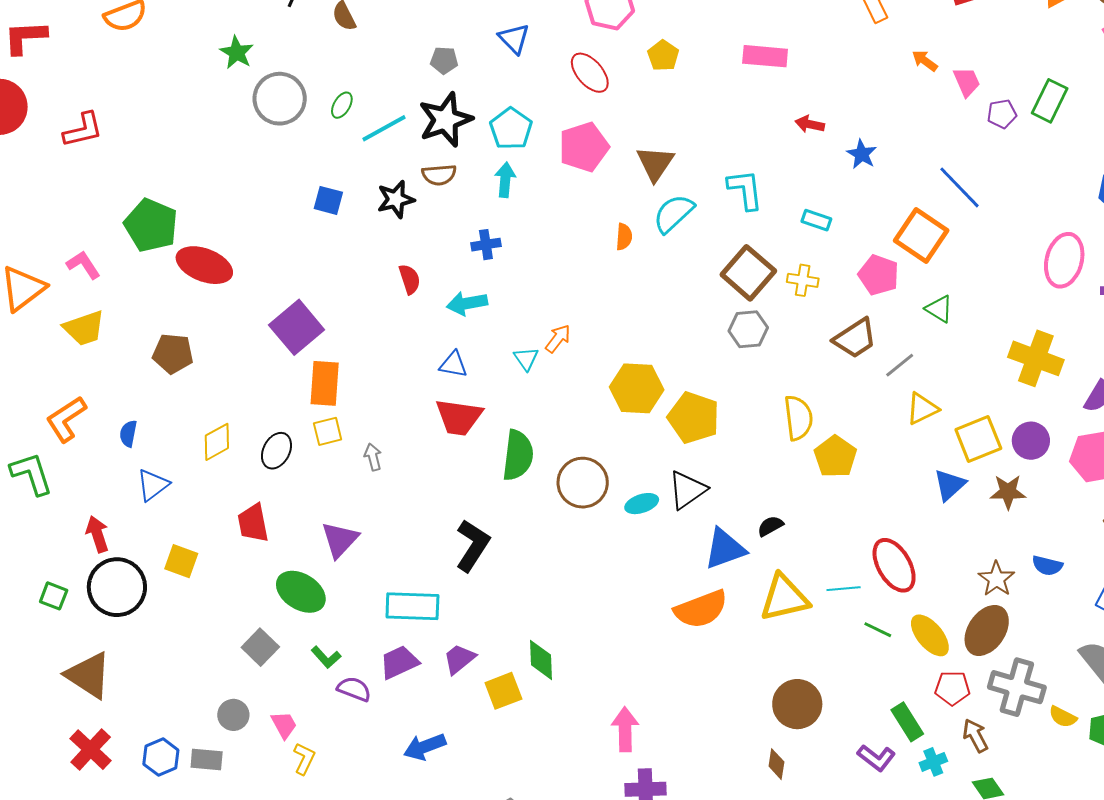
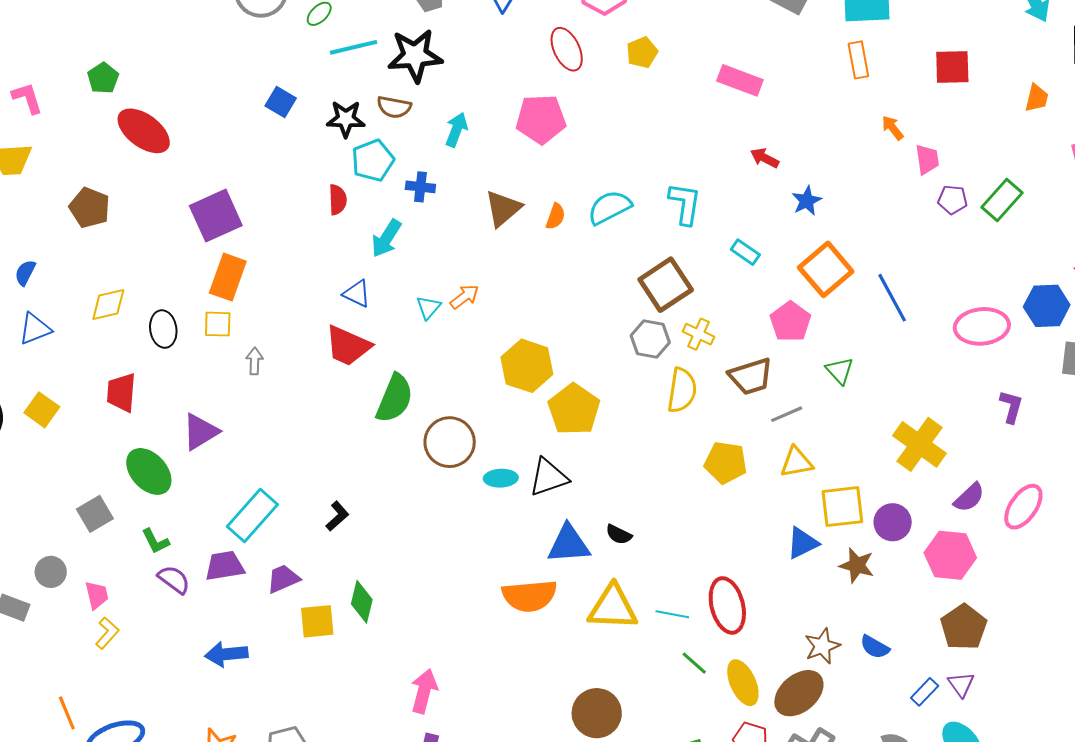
cyan pentagon: (511, 129) -> (373, 160), moved
brown triangle: (655, 163) -> (503, 208), moved
blue line: (960, 187) -> (892, 298), moved
green pentagon: (151, 225) -> (103, 78), size x0.6
orange square: (921, 236) -> (826, 269), moved
pink ellipse: (1064, 260) -> (982, 326), moved, turned 54
yellow cross: (803, 280) -> (699, 334), moved
cyan arrow: (467, 303) -> (386, 238), turned -63
yellow semicircle: (798, 418) -> (682, 390), moved
black ellipse: (276, 451) -> (163, 329), turned -51
yellow pentagon: (835, 457) -> (726, 463), moved, turned 30
black semicircle: (770, 526) -> (619, 534), turned -140
black L-shape: (473, 545) -> (337, 516), moved, size x0.6
cyan rectangle: (412, 606) -> (252, 515), turned -66

